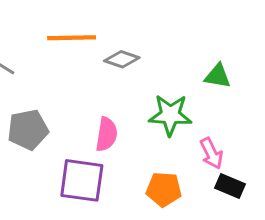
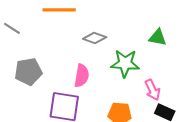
gray diamond: (122, 59) -> (95, 38), moved

